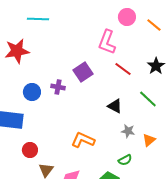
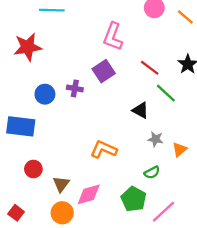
pink L-shape: (107, 42) -> (113, 37), moved
green line: (148, 99) -> (166, 93), moved
red circle: (30, 150) -> (33, 169), moved

